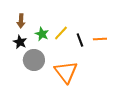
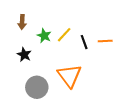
black star: (20, 42) -> (24, 55), moved
gray circle: (34, 60) -> (37, 87), moved

